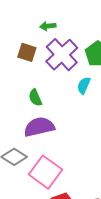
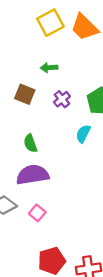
purple cross: (62, 55) -> (62, 99), size x0.5
pink square: (46, 172) -> (37, 213), moved, size x0.5

